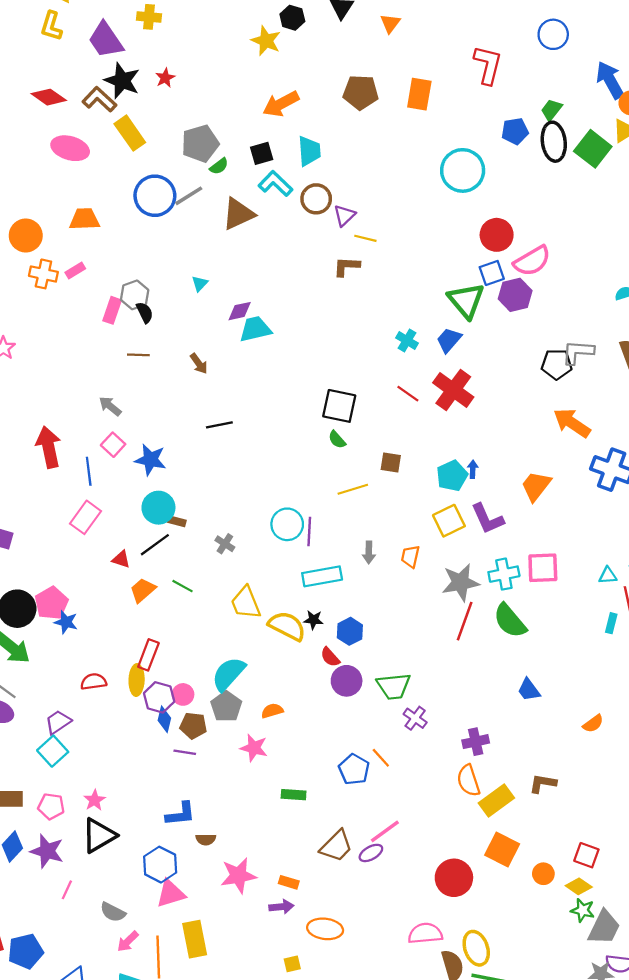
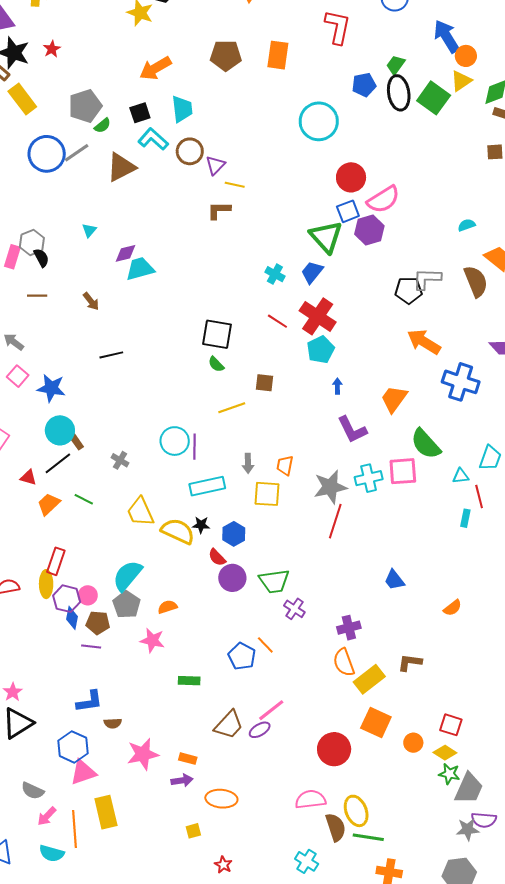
cyan pentagon: (452, 476) -> (321, 350), moved
brown rectangle: (177, 521) -> (77, 442), turned 42
yellow square: (449, 521) -> (267, 494), moved, turned 32
green semicircle: (510, 621) -> (426, 444), moved

